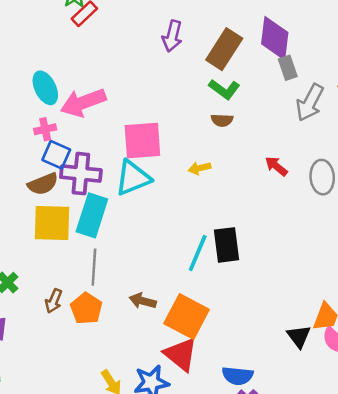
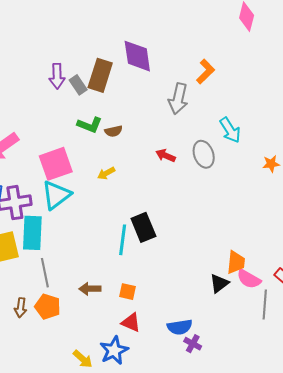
gray rectangle: (288, 68) -> (78, 85), moved
green L-shape: (224, 89) -> (90, 125), moved
orange square: (187, 316) -> (127, 292), size x0.5
black triangle: (299, 336) -> (219, 283), turned 45
red triangle: (181, 354) -> (131, 322), size x0.7

